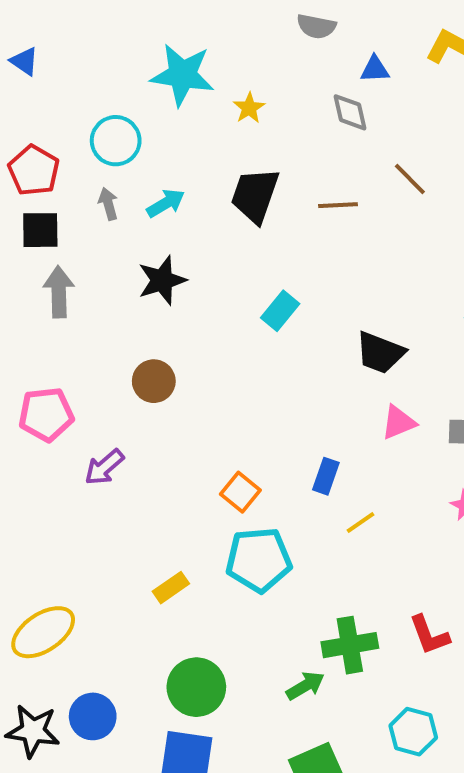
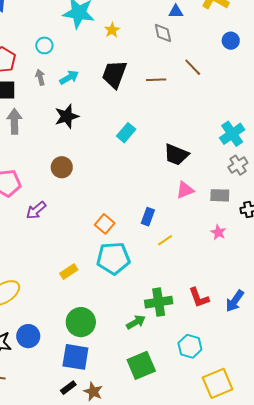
cyan circle: (116, 141) -> (44, 45), size x0.7

